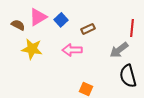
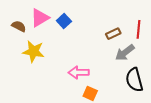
brown rectangle: (88, 29) -> (113, 34), moved
pink arrow: (72, 50) -> (79, 72), moved

